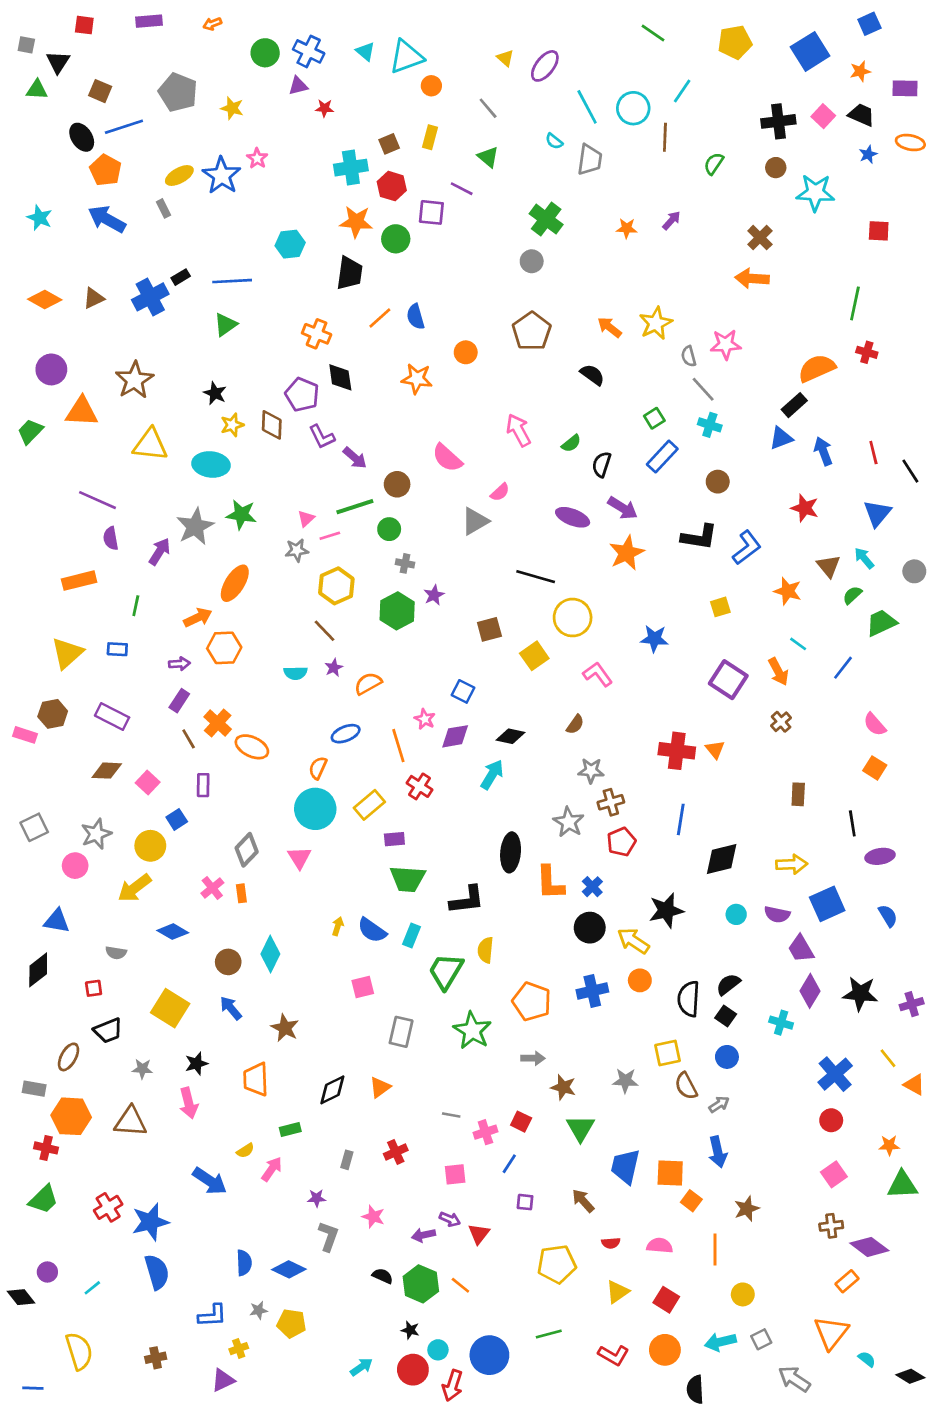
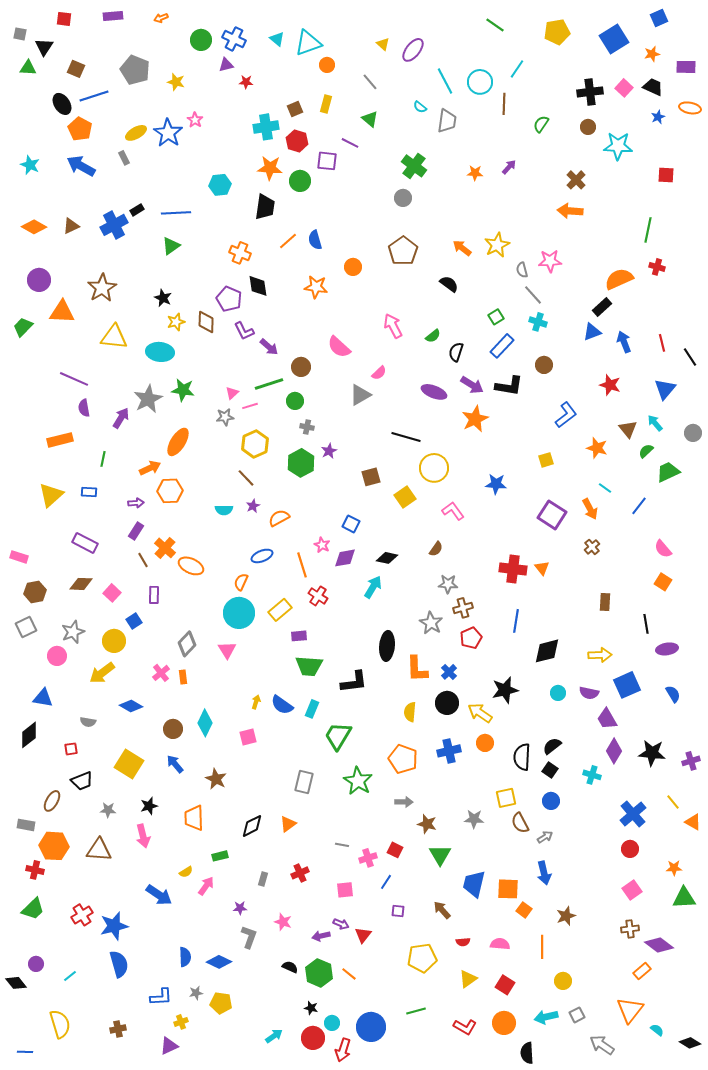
black L-shape: (699, 537) -> (509, 386), moved
brown hexagon: (53, 714) -> (35, 592), moved
yellow semicircle: (485, 950) -> (410, 712), moved
pink square: (363, 987) -> (248, 737), moved

